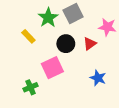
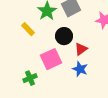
red triangle: (90, 44) -> (81, 49), moved
blue star: (98, 78) -> (80, 69), moved

